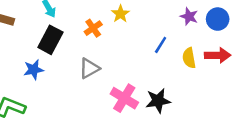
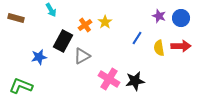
yellow star: (120, 14) -> (105, 22), moved
black rectangle: (50, 40) -> (63, 41), moved

